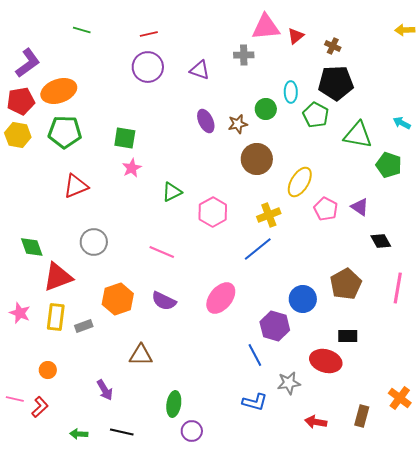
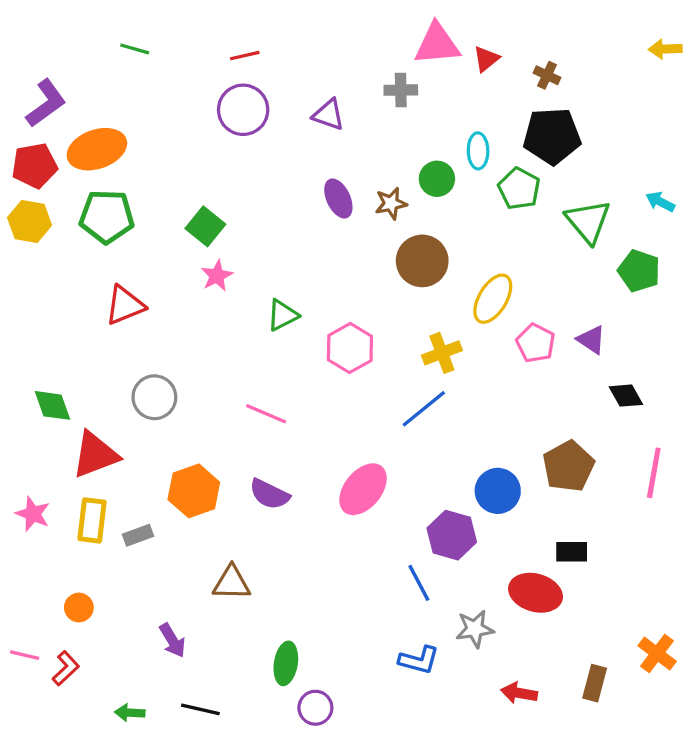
green triangle: (358, 135) -> (588, 221), turned 40
green square: (125, 138) -> (205, 226), turned 30

